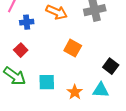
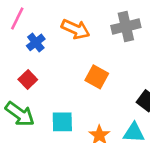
blue cross: (27, 22) -> (36, 42), turned -32

